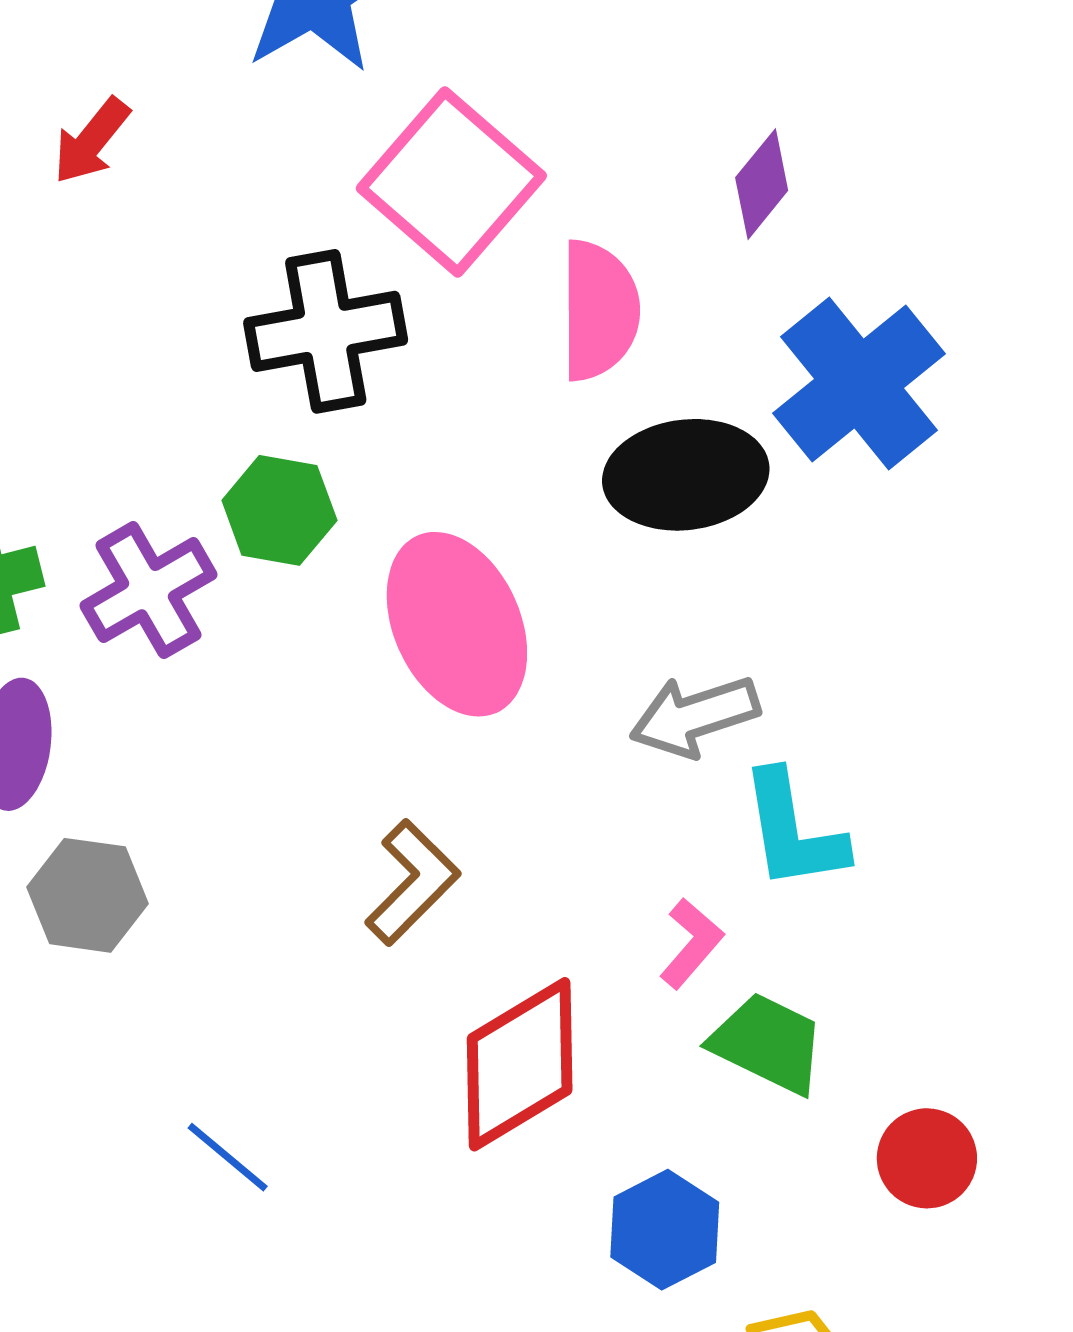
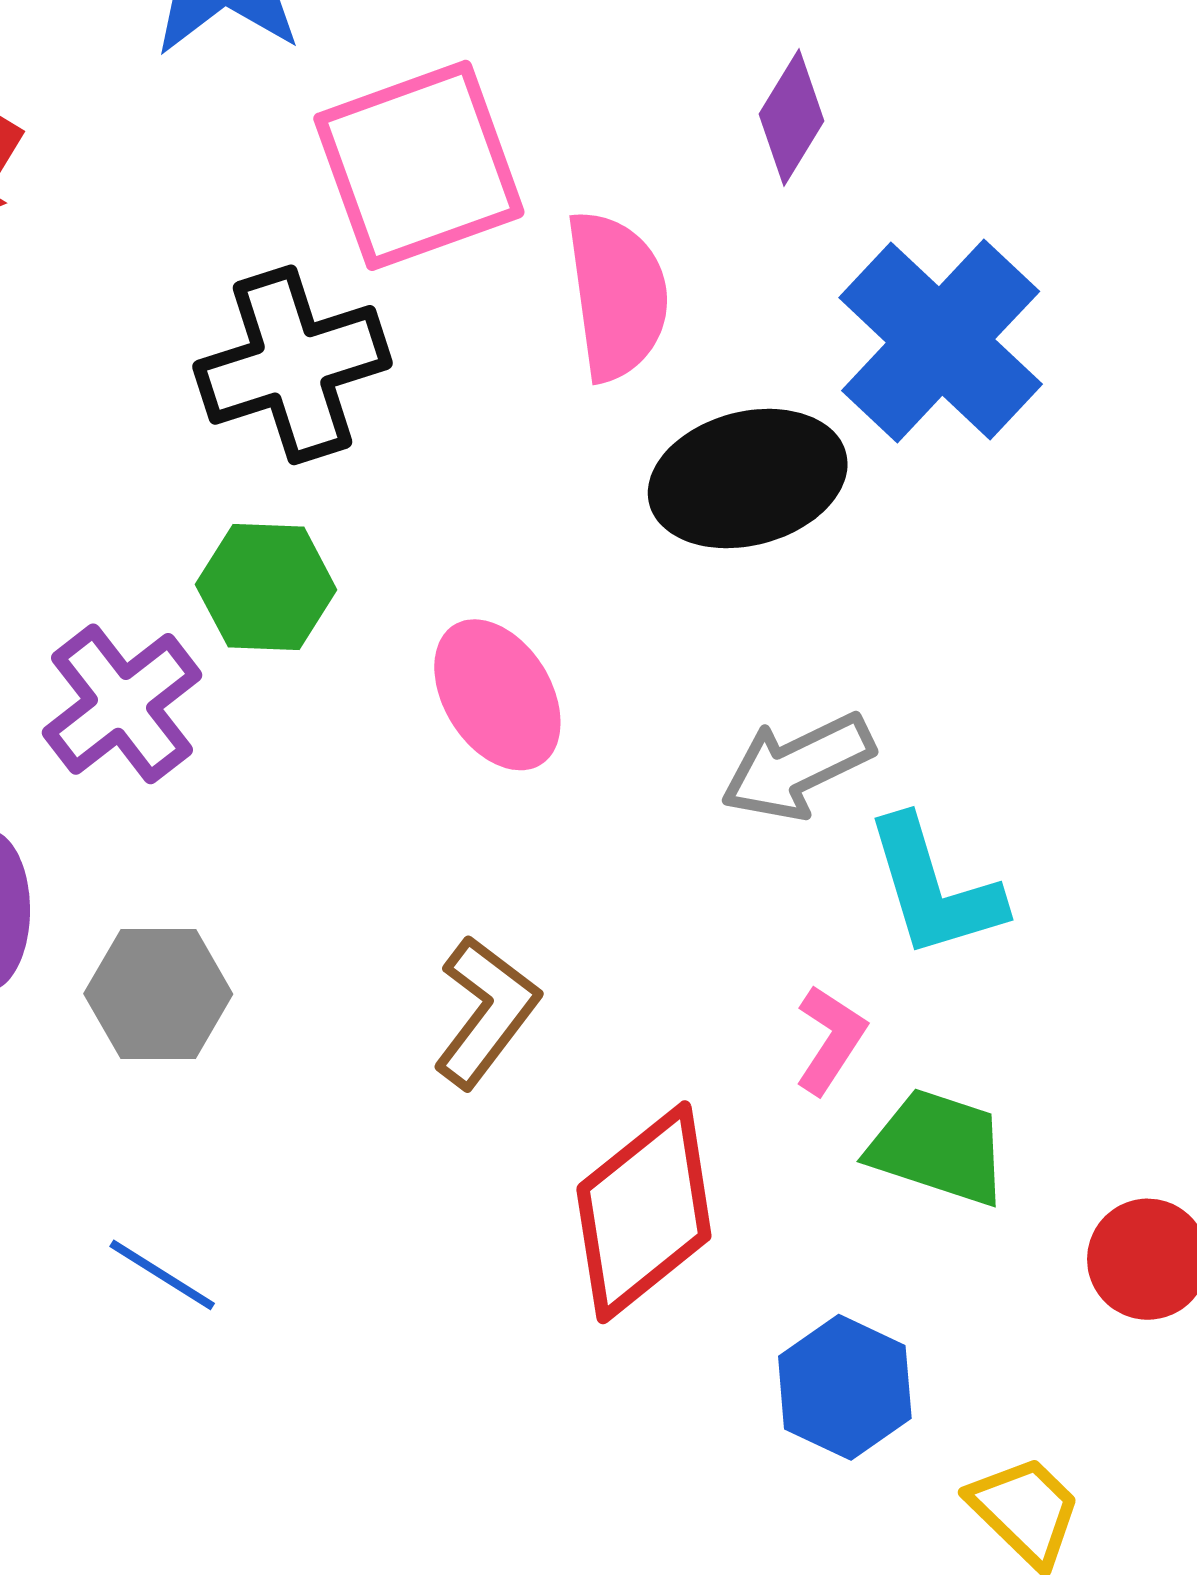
pink square: (451, 182) -> (419, 165), turned 37
pink ellipse: (457, 624) -> (497, 695), size x0.7
gray hexagon: (88, 895) -> (158, 994), moved
blue line: (228, 1157) -> (162, 1275), moved

